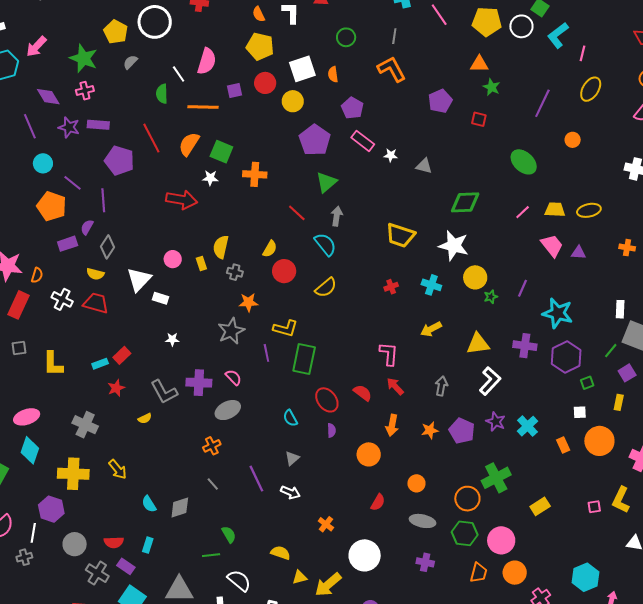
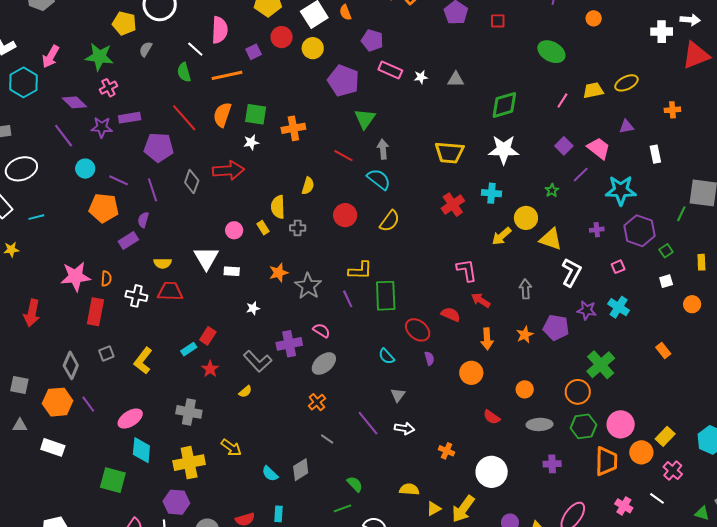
pink trapezoid: (552, 245) -> (599, 148), moved
gray diamond: (107, 247) -> (192, 181), moved
yellow semicircle: (270, 249) -> (308, 186), moved
yellow circle: (475, 277) -> (526, 218), moved
red cross: (391, 287) -> (453, 205), size x1.6
purple line: (522, 288) -> (581, 175), turned 36
orange star: (248, 302) -> (279, 273), moved
white rectangle: (620, 309) -> (655, 154), moved
yellow triangle: (478, 344) -> (551, 239), turned 40
purple cross: (525, 346) -> (597, 230), size x0.6
yellow L-shape: (53, 364) -> (143, 361), turned 52
purple square: (627, 373) -> (564, 146), moved
orange circle: (599, 441) -> (692, 304), size x0.6
orange rectangle: (563, 445) -> (663, 351), moved
red semicircle: (378, 502) -> (492, 417), turned 108
yellow rectangle: (540, 506) -> (665, 436), moved
pink square: (594, 507) -> (618, 267), moved
orange trapezoid: (479, 573) -> (606, 461), size x1.4

